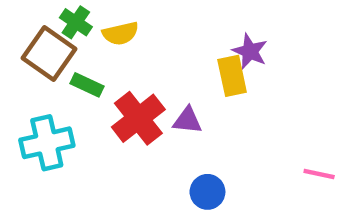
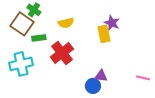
yellow semicircle: (120, 33) -> (66, 23), moved
green rectangle: (87, 85) -> (39, 38), turned -32
purple triangle: (187, 120) -> (101, 76), moved

